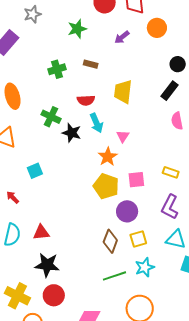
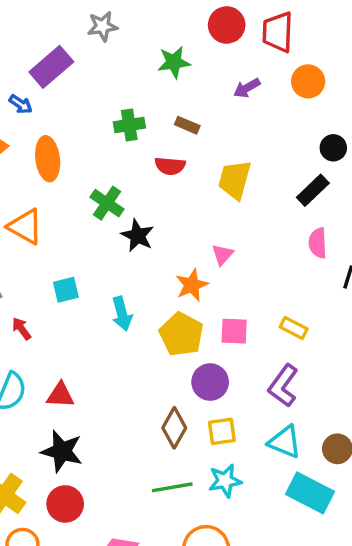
red semicircle: (86, 100) -> (170, 166), moved
cyan arrow: (96, 123) -> (122, 314), moved

